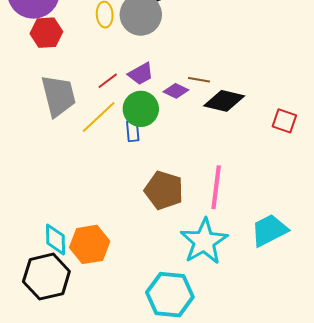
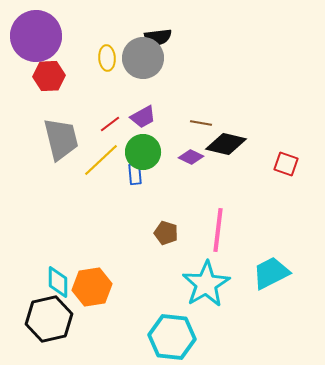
purple diamond: (176, 91) -> (191, 157), moved
brown pentagon: (164, 190) -> (166, 233), size x0.6

